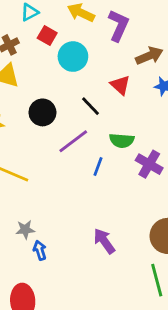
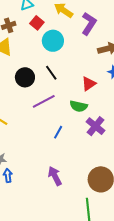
red triangle: (120, 85) -> (89, 84), moved, turned 35
black line: (90, 106) -> (51, 73), moved
blue line: (98, 167) -> (58, 132), moved

